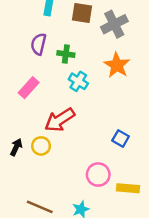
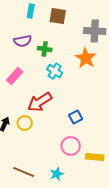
gray cross: (114, 24) -> (95, 31), moved, turned 30
purple semicircle: (39, 44) -> (23, 41), turned -114
blue square: (121, 138) -> (76, 117), moved, turned 32

